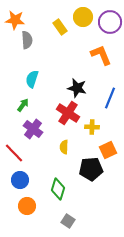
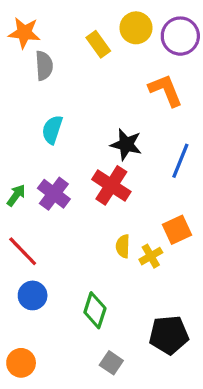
green arrow: (23, 105) -> (16, 195), moved
yellow cross: (92, 127) -> (151, 256), moved, turned -32
purple cross: (33, 129) -> (54, 194), moved
yellow semicircle: (64, 147) -> (123, 246), moved
orange square: (108, 150) -> (177, 230), moved
black pentagon: (91, 169) -> (169, 335), moved
orange circle: (27, 206) -> (21, 363), moved

